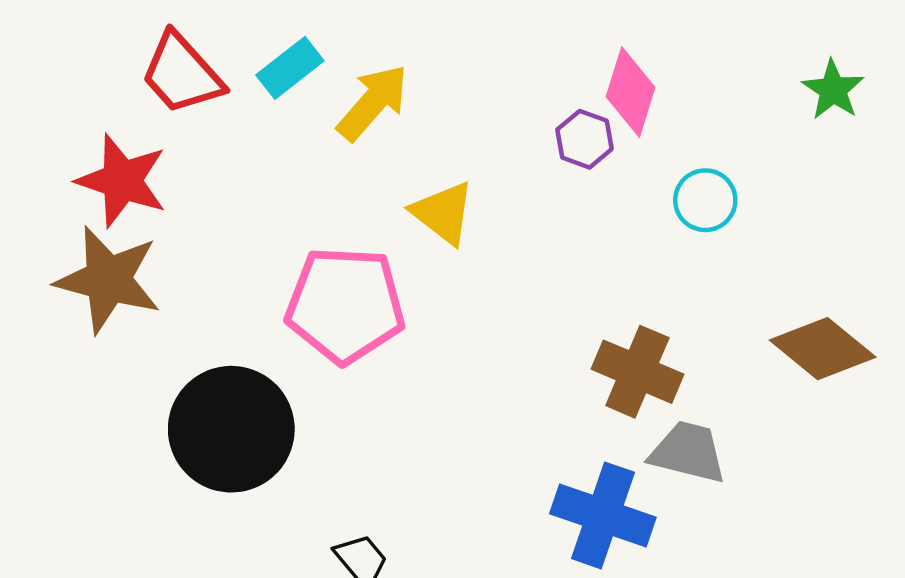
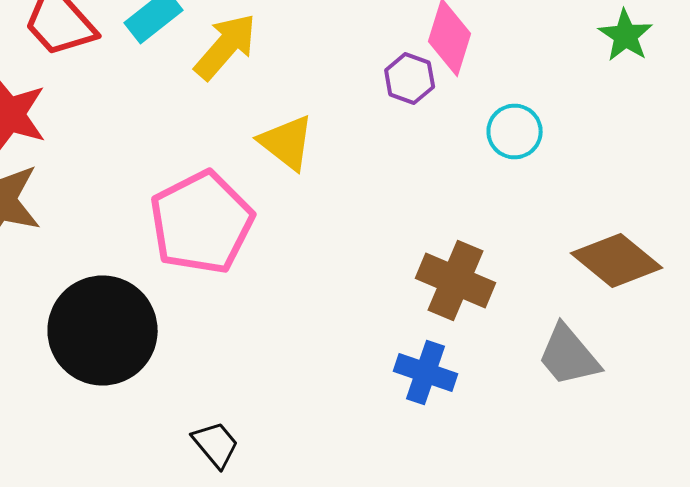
pink pentagon: (345, 305) -> (202, 222), turned -30
gray trapezoid: (688, 452) -> (569, 356), moved, turned -144
blue cross: (603, 515) -> (426, 372), moved, size x0.7

